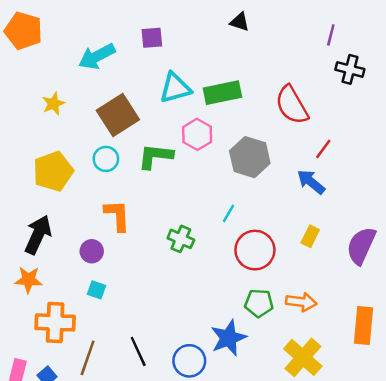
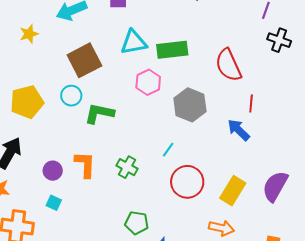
yellow star: (53, 104) -> (29, 34), moved
red line: (323, 149) -> (251, 104), turned -36
green L-shape: (155, 156) -> (99, 113), moved
orange L-shape: (117, 215) -> (85, 165), moved
yellow rectangle: (310, 236) -> (233, 191), moved, size x1.6
green pentagon: (259, 303) -> (137, 223), moved

